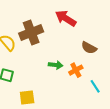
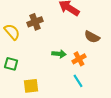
brown cross: (31, 32) -> (35, 22), size x0.7
cyan line: (95, 86) -> (78, 81), moved

